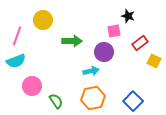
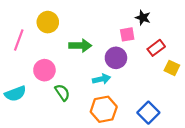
cyan semicircle: (16, 61) -> (15, 94), moved
pink circle: (32, 86) -> (44, 70), moved
green semicircle: (56, 101) -> (62, 92), moved

